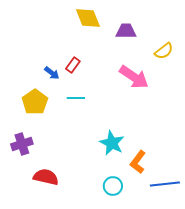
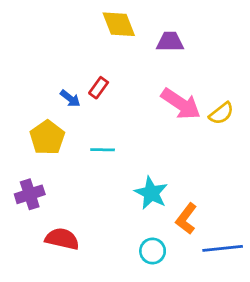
yellow semicircle: (164, 51) -> (221, 113), moved
cyan line: (76, 98) -> (103, 150), moved

